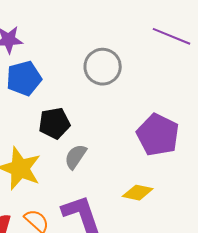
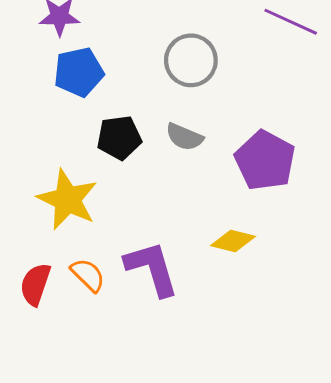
gray semicircle: (76, 157) -> (184, 137), moved, turned -104

